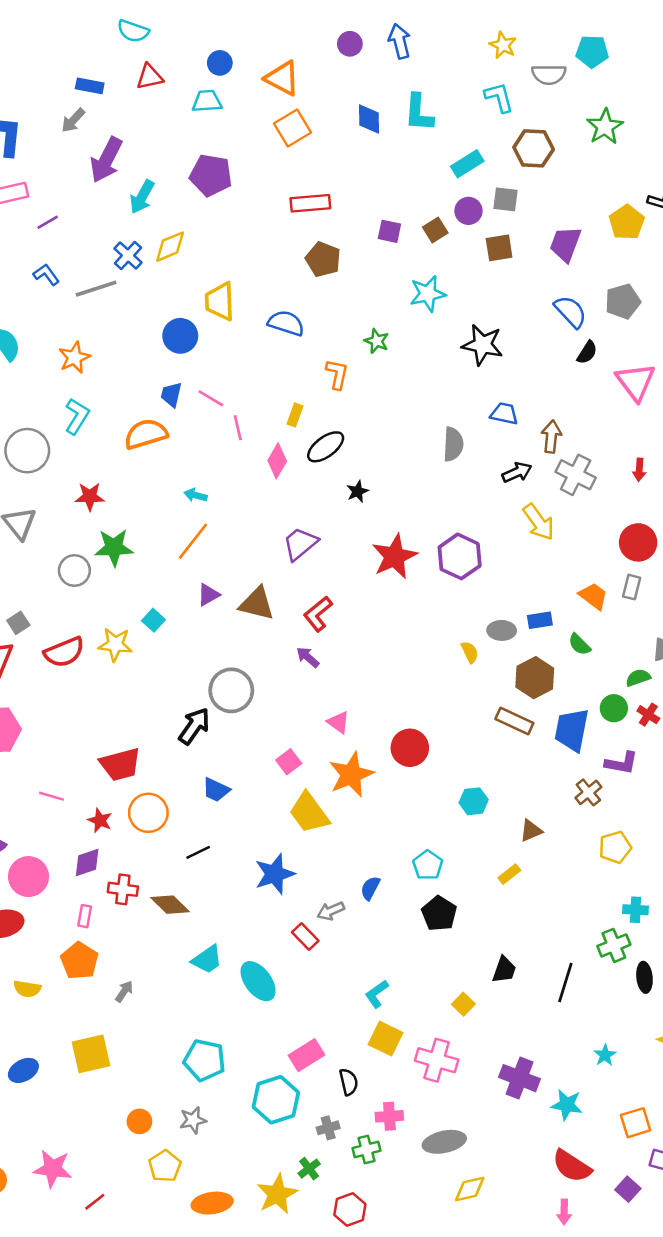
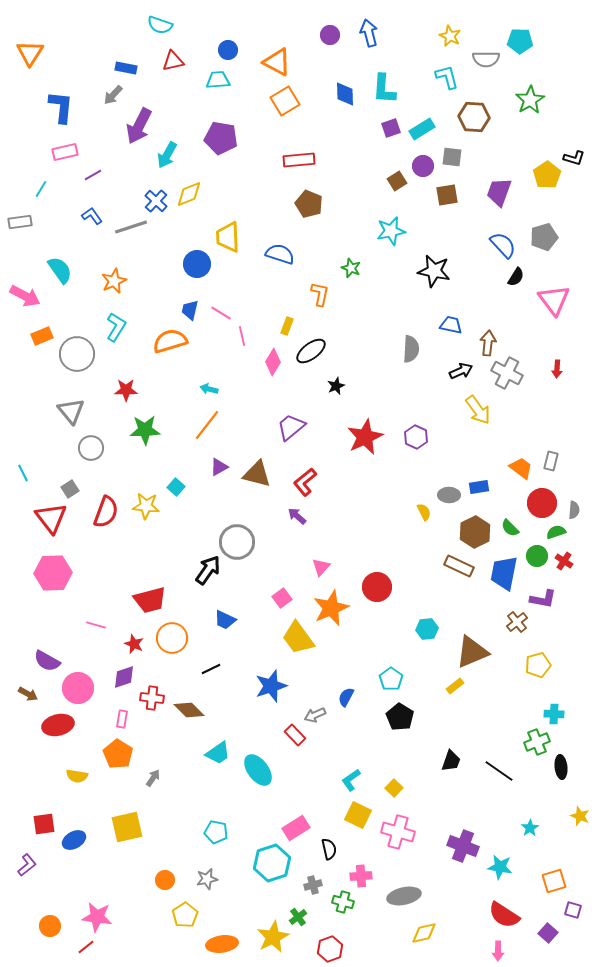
purple square: (389, 231) -> (391, 128), moved, turned -30
red circle: (638, 542) -> (542, 503), moved
purple hexagon: (460, 556) -> (416, 437), size x0.7
gray circle: (74, 570) -> (91, 448), moved
green semicircle: (579, 644) -> (510, 528), moved
red semicircle: (64, 652) -> (106, 512), turned -48
pink triangle: (338, 722) -> (321, 567), turned 36
brown triangle: (531, 831) -> (472, 652), size x1.8
black line: (565, 982) -> (499, 771), turned -72
yellow square: (463, 1004) -> (394, 788), moved
cyan pentagon: (204, 1060) -> (216, 832), size x0.7
green cross: (366, 1149) -> (343, 902), turned 30
red line: (95, 1202) -> (86, 947), moved

